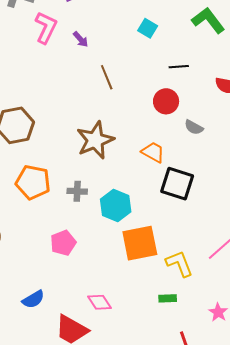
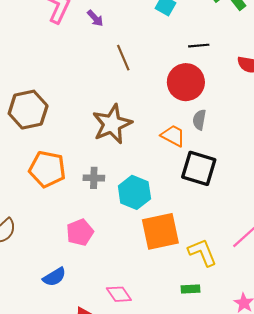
red circle: (166, 101) -> (186, 82), size x1.4
gray semicircle: (194, 127) -> (199, 120), moved, turned 72
blue semicircle: (33, 299) -> (54, 277), moved

